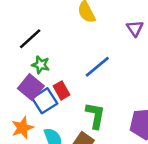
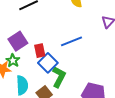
green star: (41, 65) -> (13, 61), moved
blue square: (45, 101) -> (48, 63), moved, turned -30

